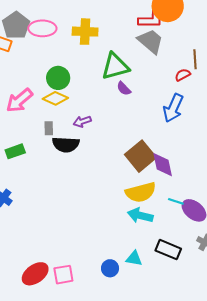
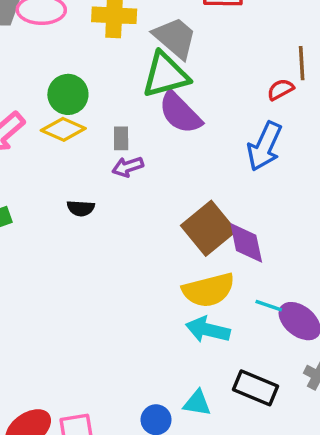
gray trapezoid: (151, 41) -> (175, 38), moved
purple semicircle: (124, 89) -> (180, 113), size x1.8
purple arrow: (82, 121) -> (128, 167), moved
gray rectangle: (49, 128) -> (121, 138), moved
black semicircle: (66, 144) -> (81, 208), size x0.6

